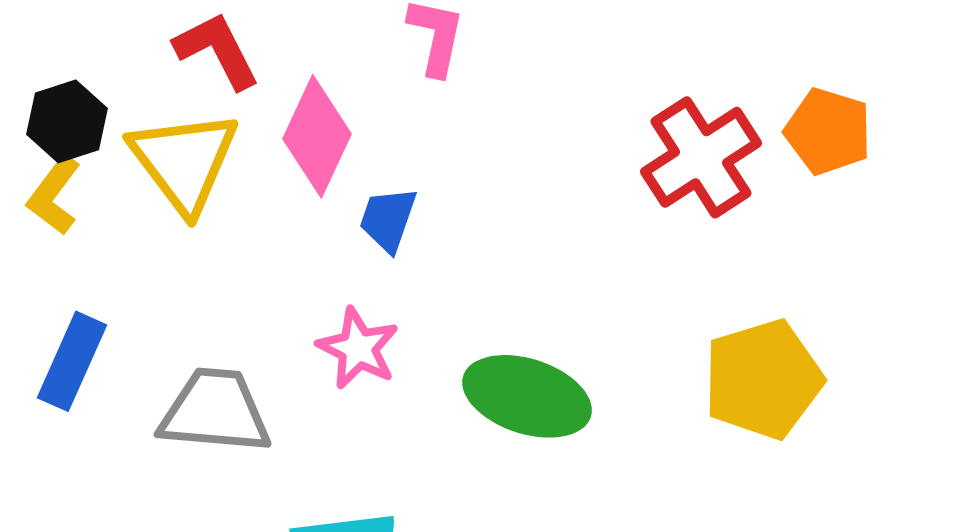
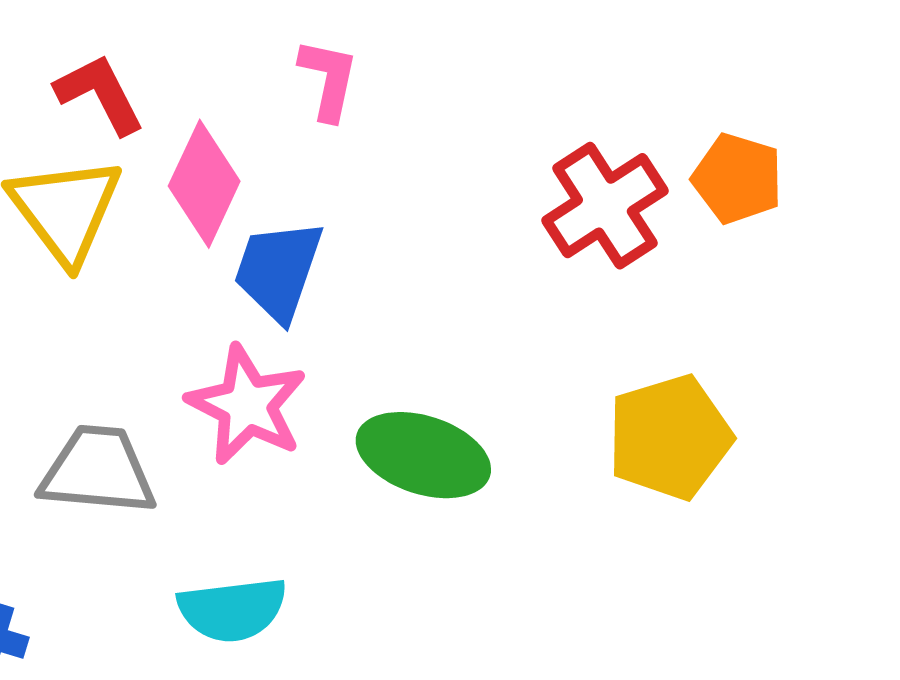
blue trapezoid: (388, 219) -> (278, 270), size x1.5
pink star: (358, 348) -> (247, 405), size x1.4

